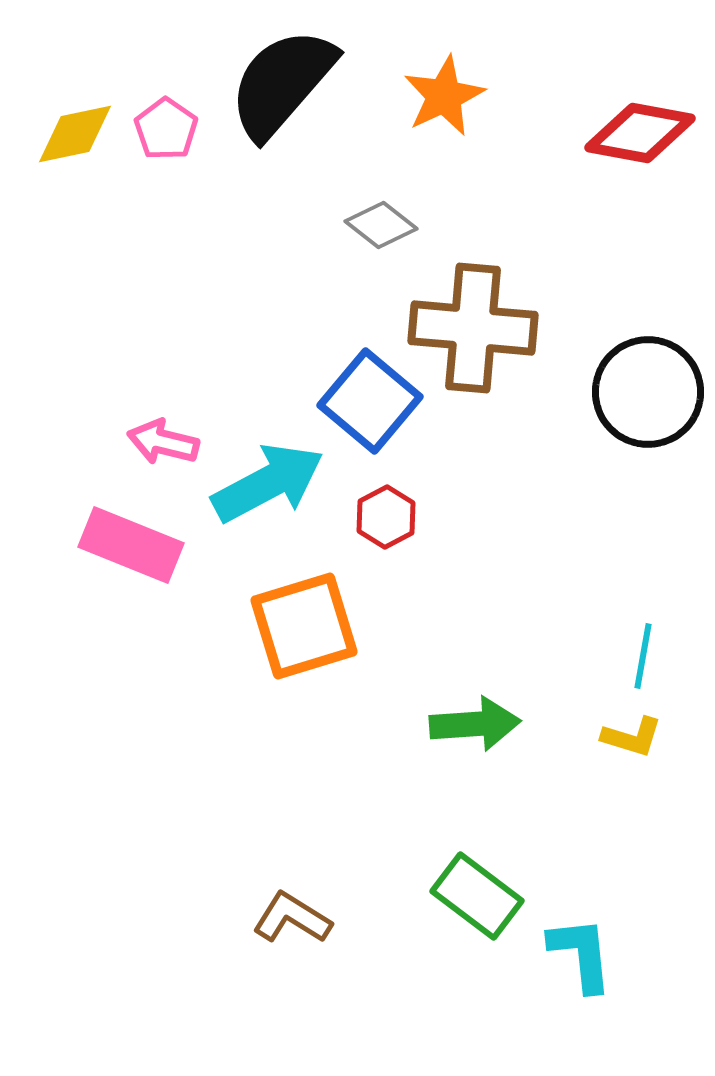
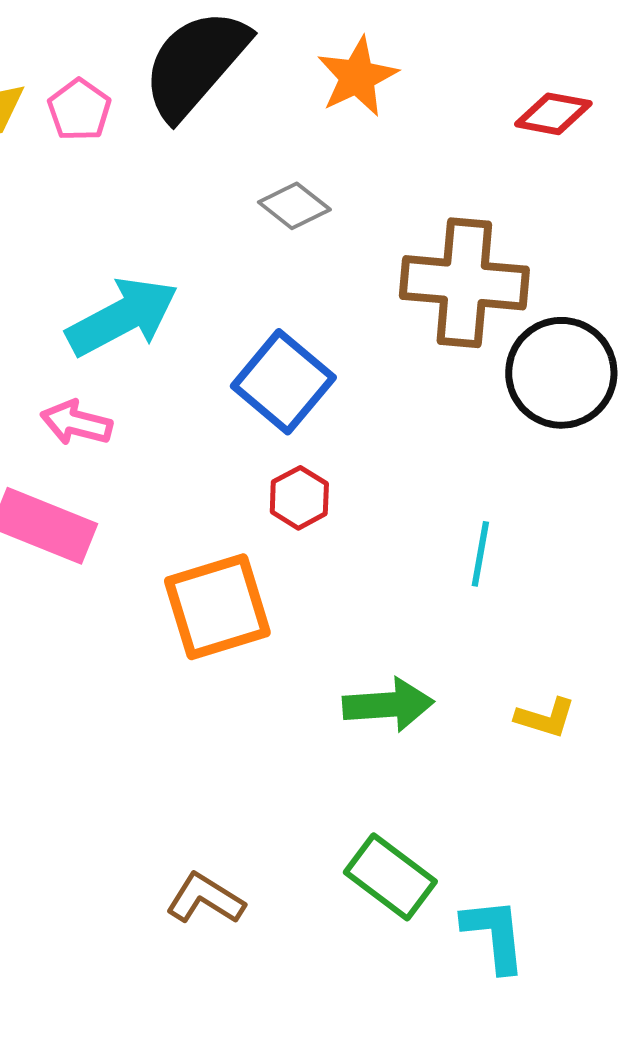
red diamond: (640, 133) -> (553, 114), size x0.7
brown cross: (473, 328) -> (464, 283), moved
cyan arrow: (268, 483) -> (122, 317), moved
cyan line: (643, 656) -> (480, 554), moved

